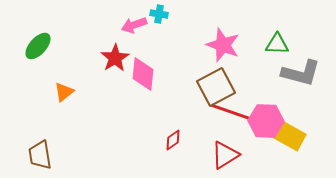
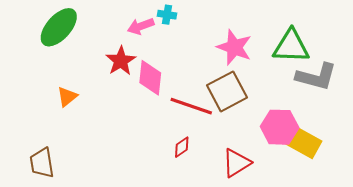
green triangle: (277, 44) -> (291, 46), size x1.5
green ellipse: (38, 46) -> (59, 27), moved, size x1.4
red line: (231, 112) -> (191, 106), moved

